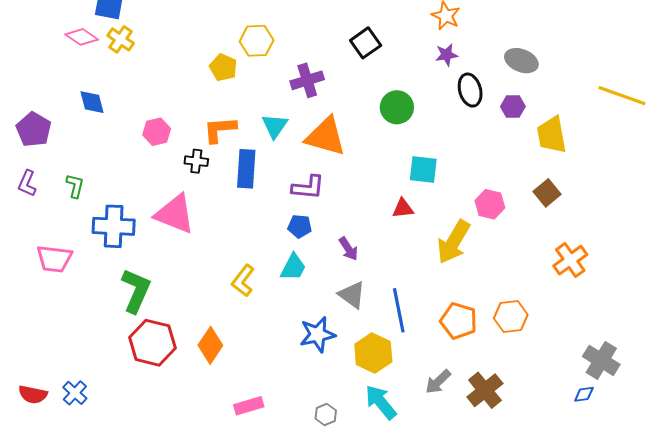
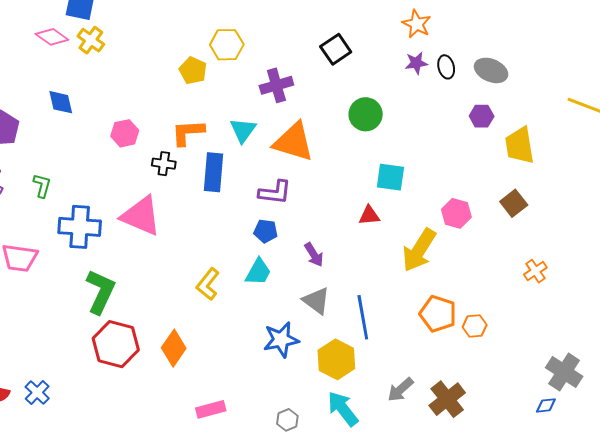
black ellipse: (470, 90) -> (446, 67), moved, size x0.7
orange cross: (570, 260) -> (535, 271), size x0.7
orange hexagon: (511, 316) -> (475, 326), size x0.7
orange pentagon: (459, 321) -> (438, 314), moved

